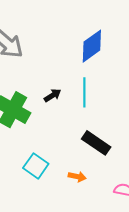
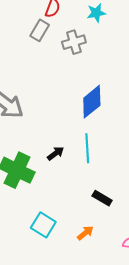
black rectangle: (96, 143) -> (102, 198), size x0.7
orange arrow: (77, 177) -> (85, 233), turned -48

